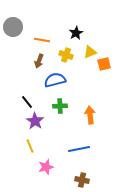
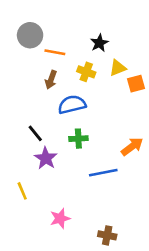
gray circle: (13, 27) -> (30, 35), moved
orange arrow: (90, 115) -> (132, 146), moved, turned 60
yellow line: (30, 146) -> (22, 191), moved
blue line: (79, 149) -> (103, 173), moved

